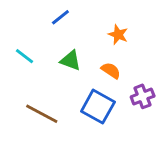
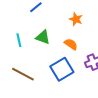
cyan line: (24, 56) -> (19, 40), moved, turned 40
blue square: (98, 107) -> (62, 69), turned 30

